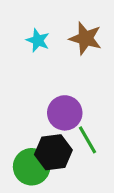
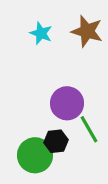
black hexagon: (53, 152) -> (56, 141), size x0.7

